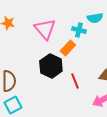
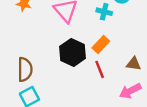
orange rectangle: (68, 48) -> (101, 45), moved

